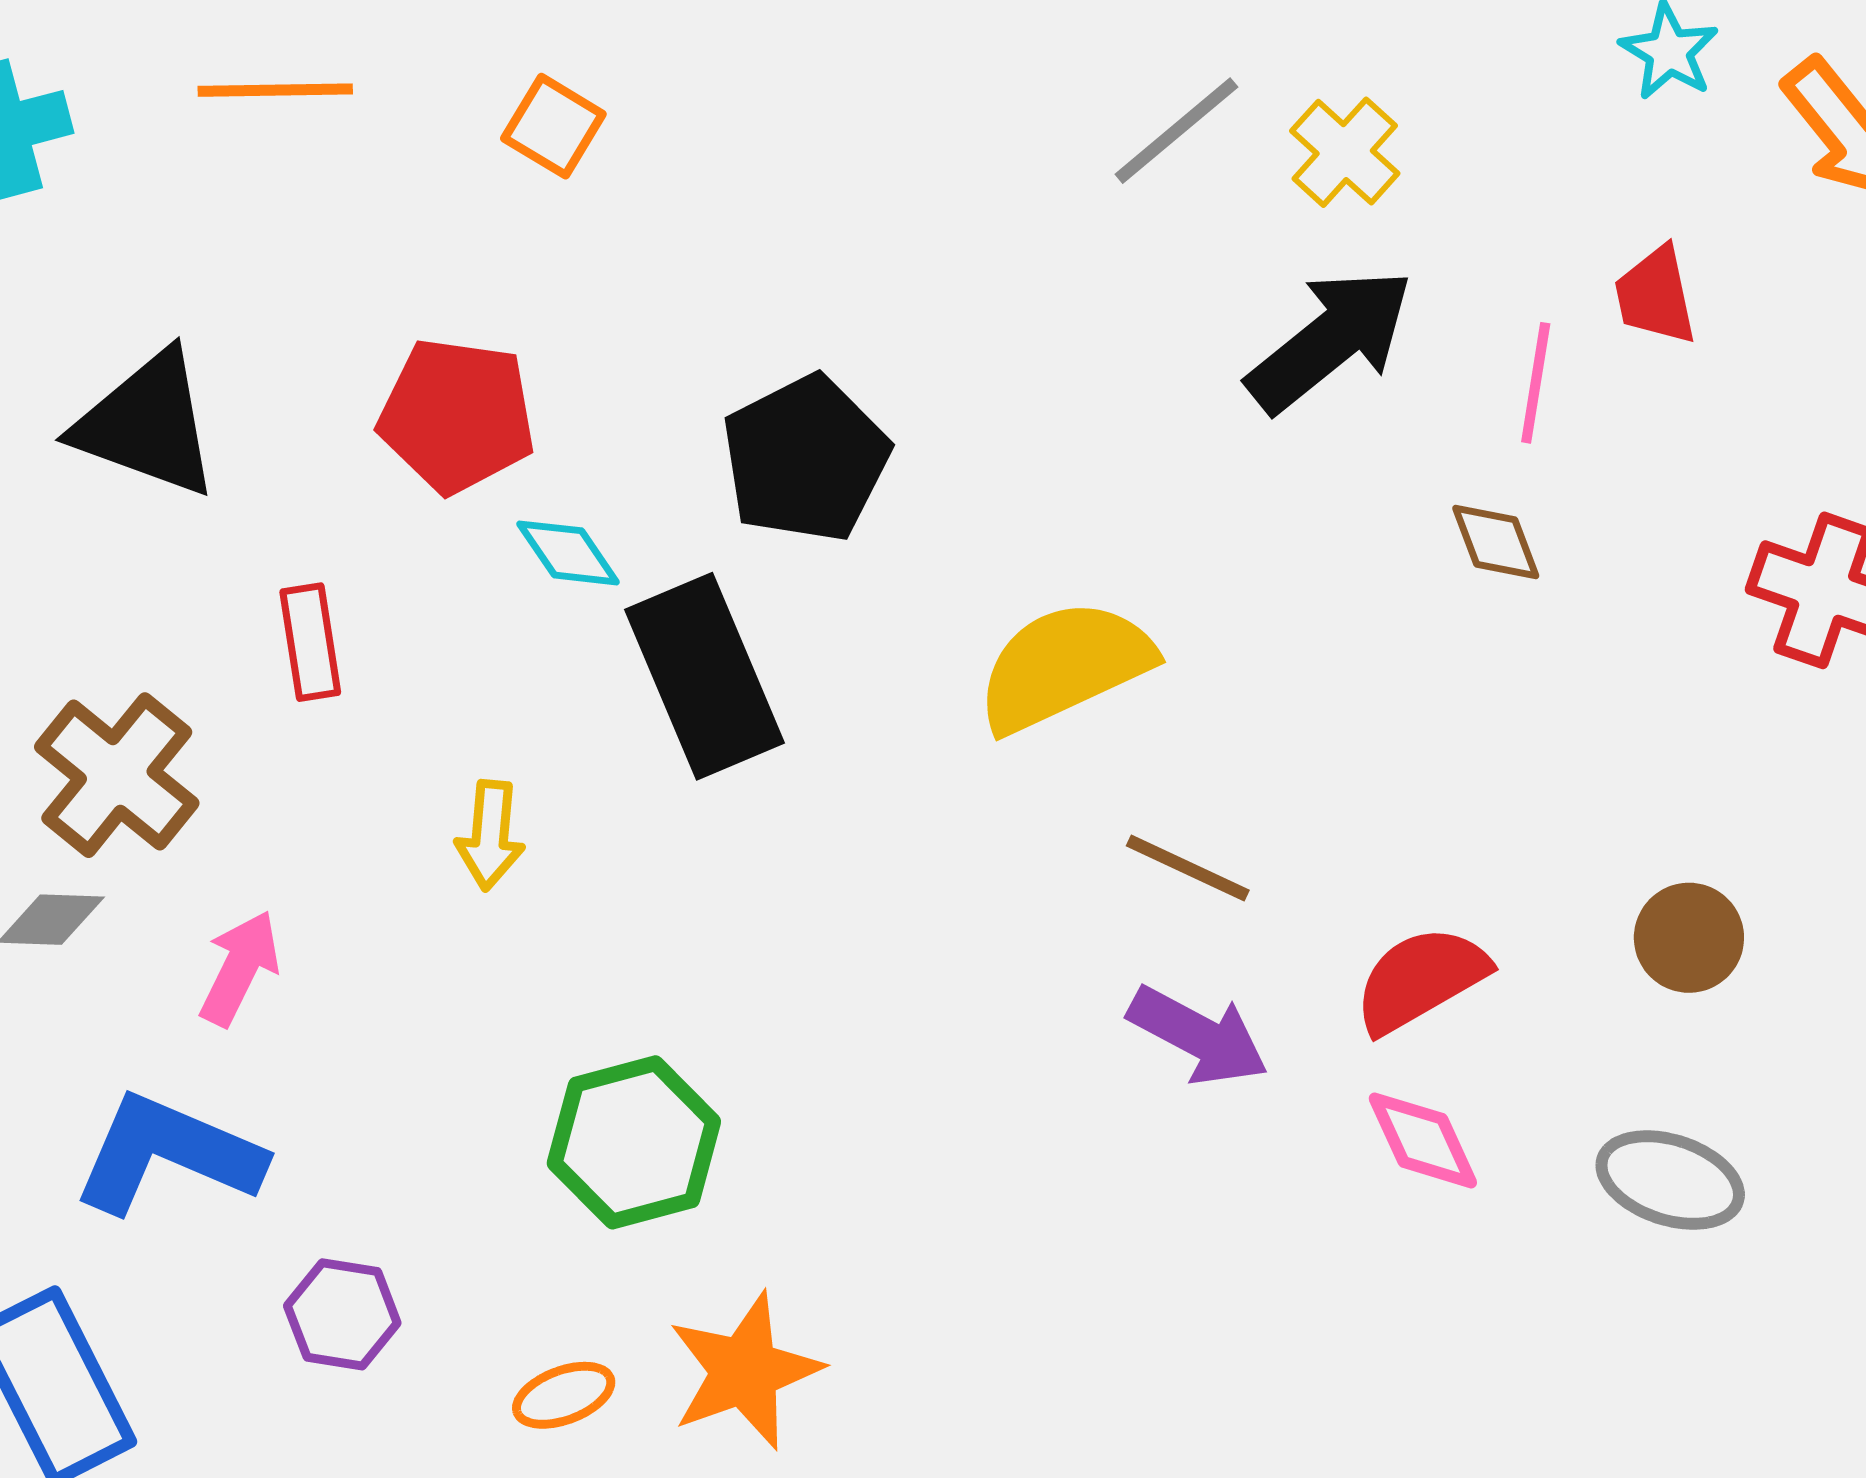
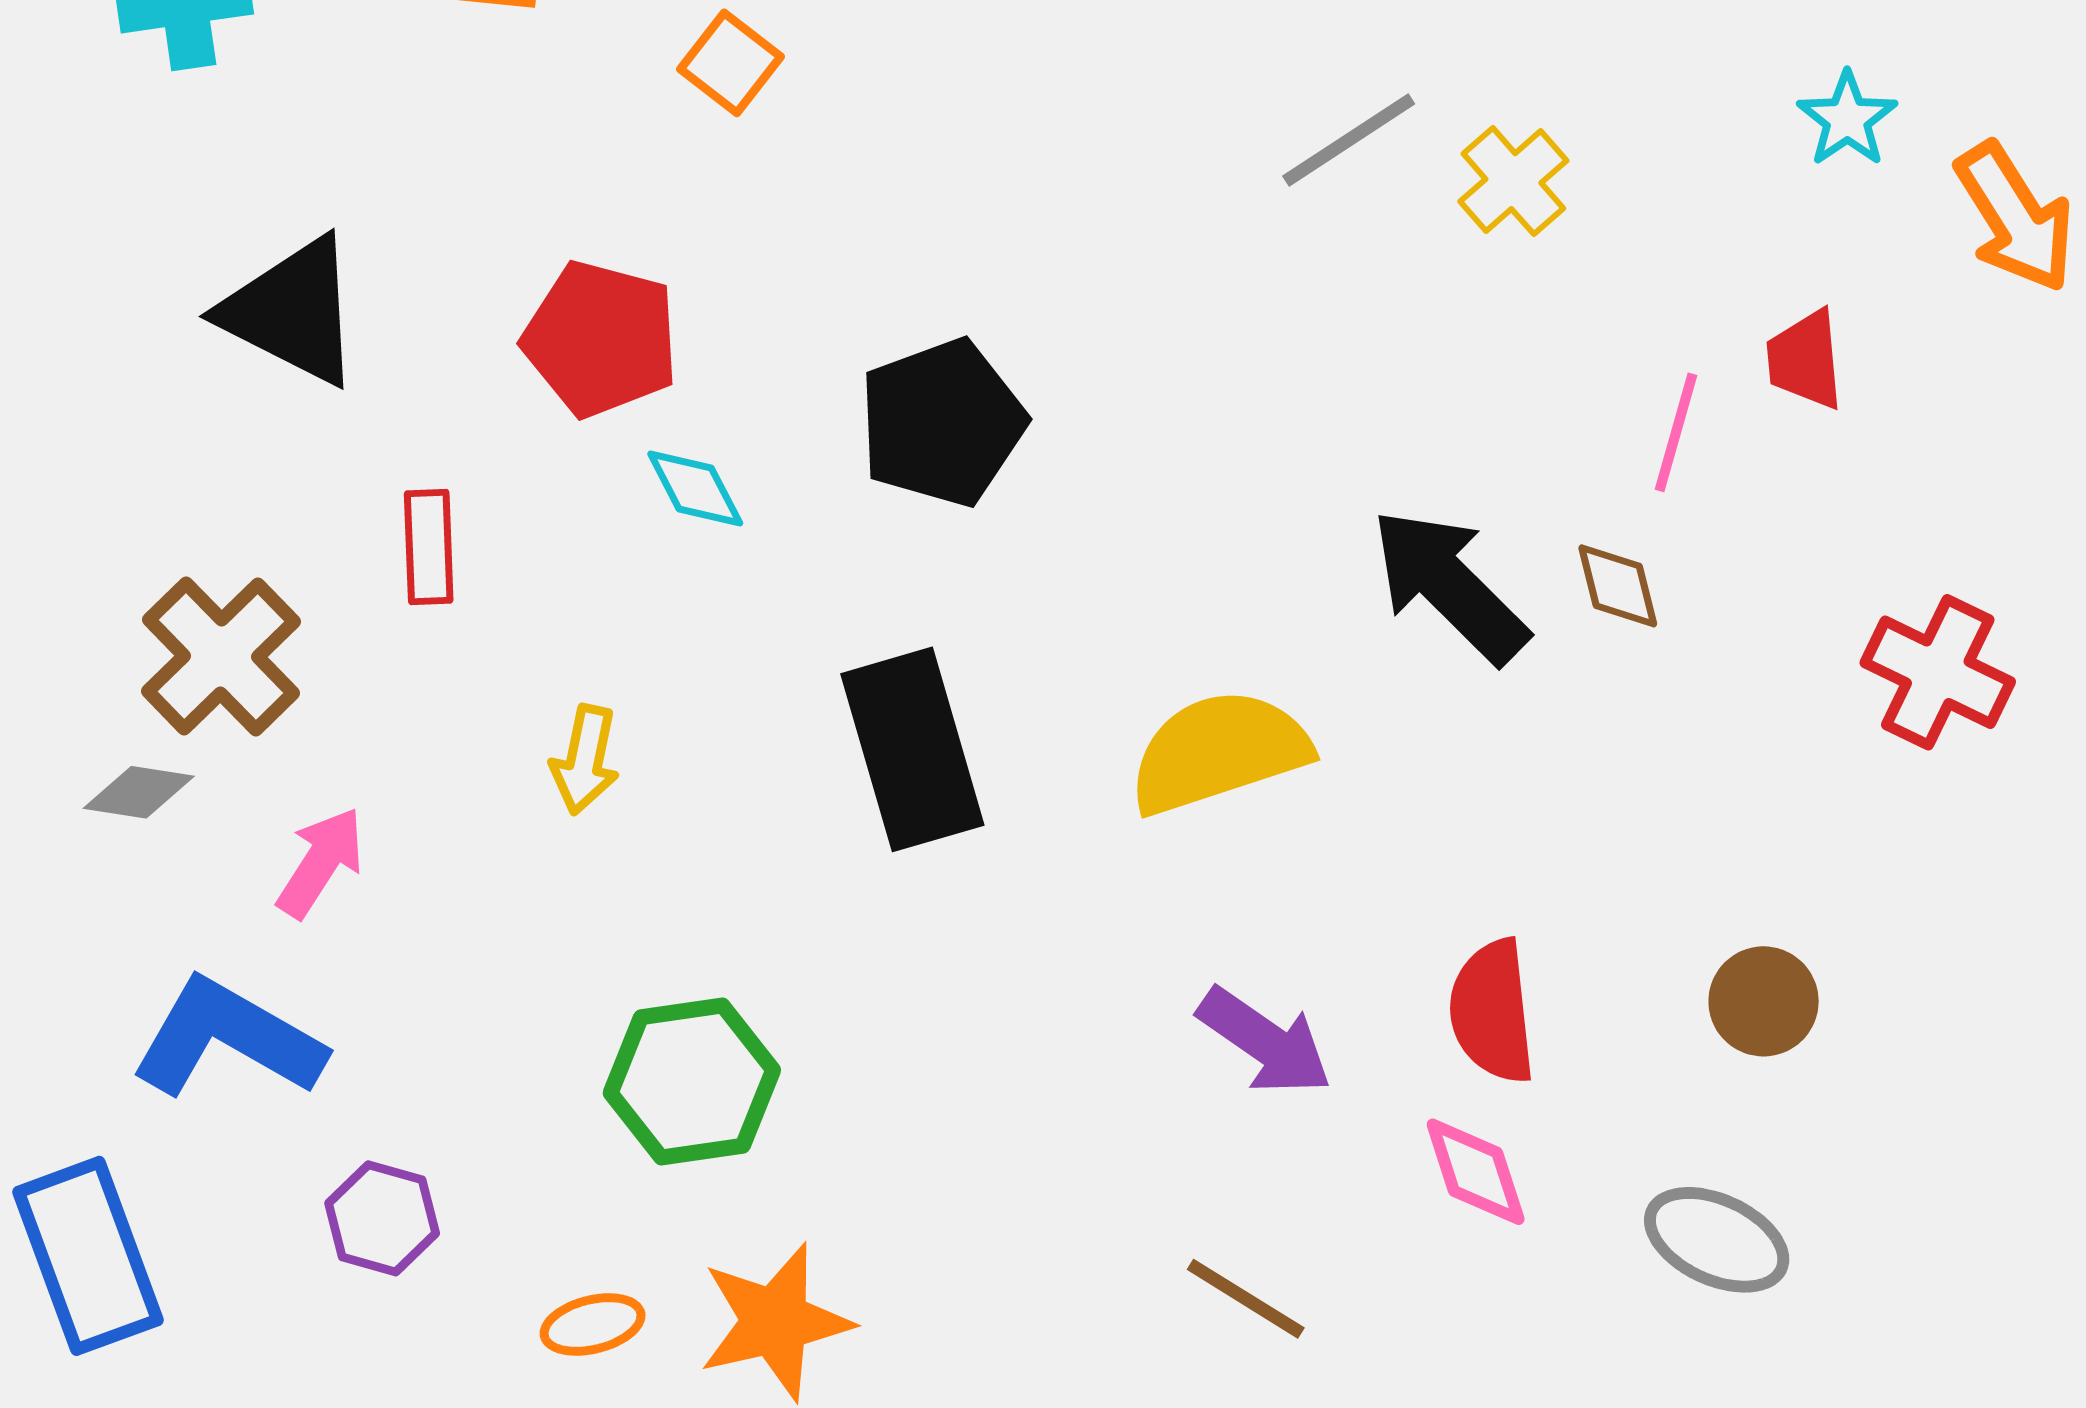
black arrow: (1330, 340) -> (1449, 586), moved, turned -103
yellow semicircle: (1064, 666) -> (1219, 752), moved
black rectangle: (704, 676) -> (912, 749), moved
brown line: (1188, 868) -> (1246, 1299), moved
red semicircle: (1421, 979) -> (1492, 1011), turned -73

